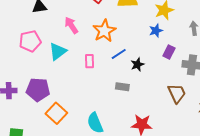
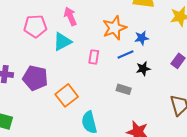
pink arrow: (71, 25) -> (70, 16), moved
blue star: (156, 31) -> (142, 38), moved
orange square: (56, 113) -> (67, 95), moved

